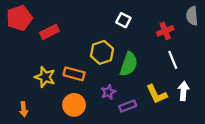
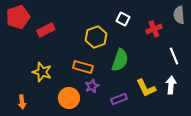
white square: (123, 20) -> (123, 19), moved
yellow hexagon: (102, 52) -> (96, 37), moved
white line: (173, 60) -> (174, 56), moved
orange rectangle: (74, 74) -> (83, 67), moved
purple star: (108, 92) -> (92, 86), moved

